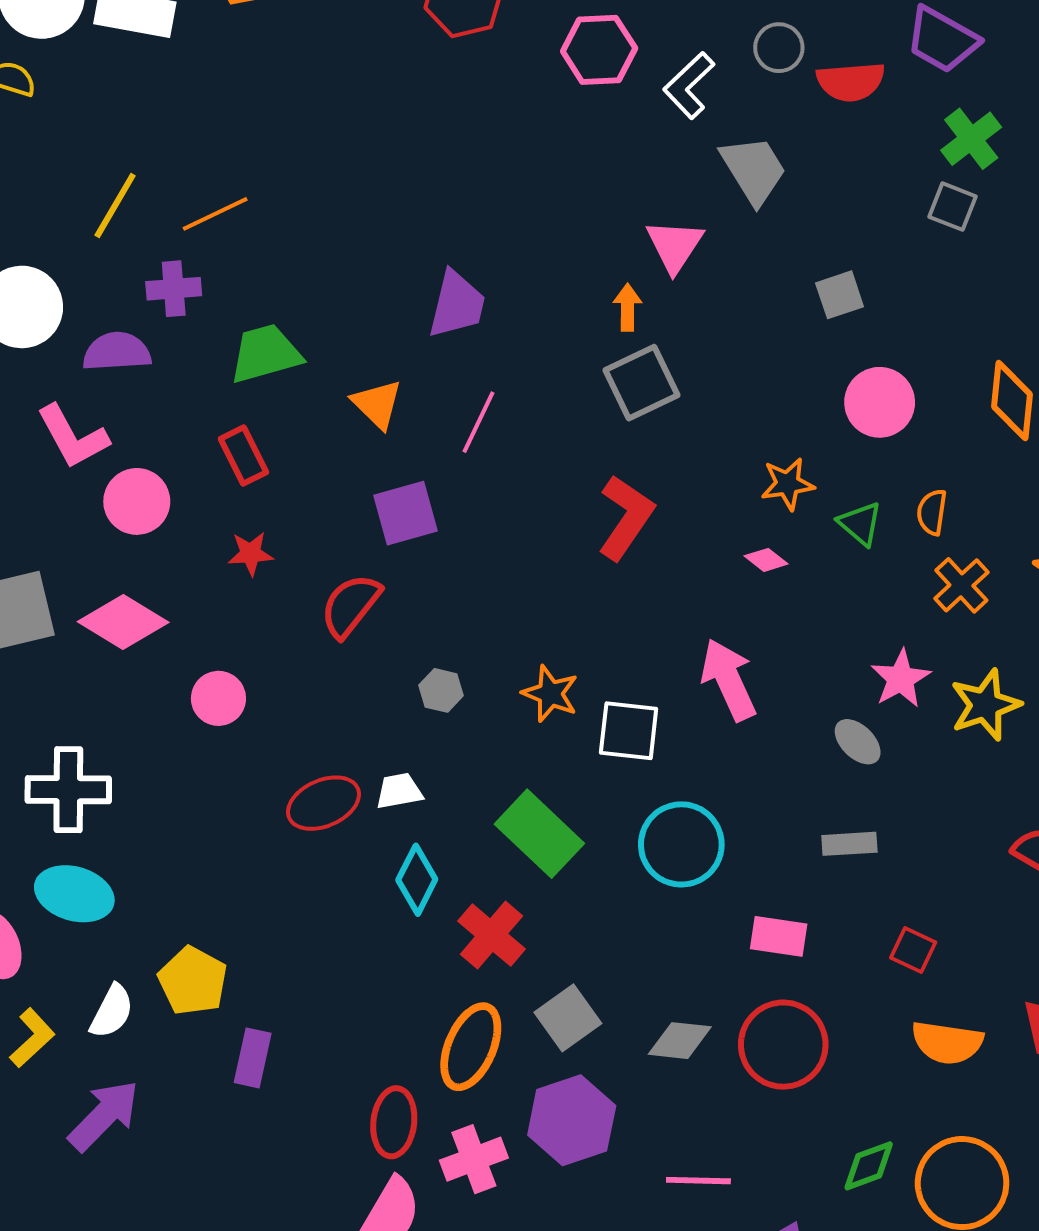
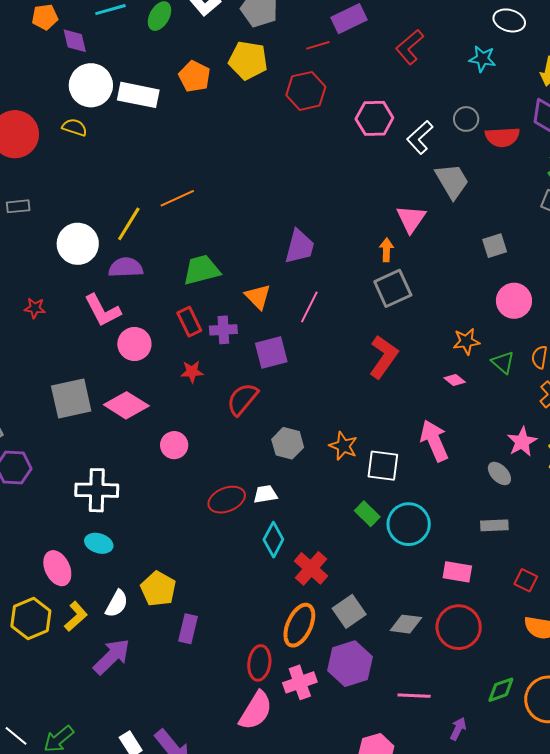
yellow line: (115, 205) -> (129, 224), moved
purple cross: (174, 289) -> (223, 330), moved
gray hexagon: (441, 690) -> (288, 443), size x1.4
green rectangle: (539, 834) -> (367, 514), moved, size x0.6
cyan ellipse: (74, 894) -> (99, 543), size x0.7

